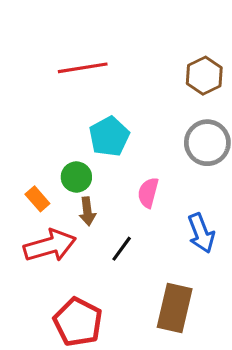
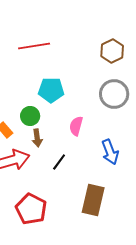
cyan pentagon: (109, 136) -> (51, 90), turned 30

